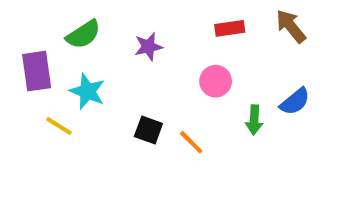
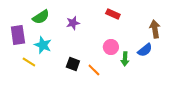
brown arrow: (291, 26) -> (155, 29), moved, turned 30
red rectangle: (230, 28) -> (113, 14), turned 32
pink circle: (216, 81) -> (111, 47), moved

